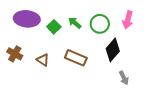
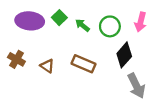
green square: (54, 27) -> (59, 18), moved
gray arrow: (124, 78) -> (136, 86), size x1.6

